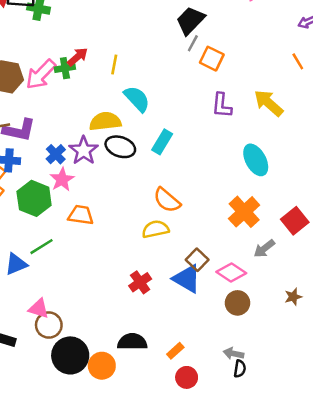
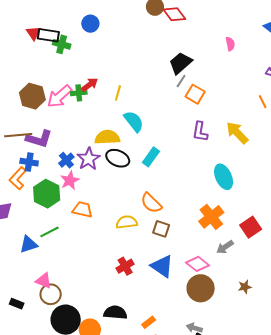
yellow semicircle: (155, 229) -> (127, 222), moved
brown square: (197, 260) -> (161, 229), moved, turned -30
brown circle: (237, 303) -> (201, 288), size x1.4

